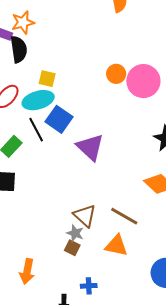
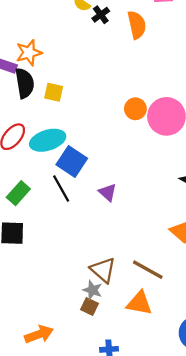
yellow square: (47, 79) -> (54, 92), moved
black line: (36, 130) -> (61, 188), moved
purple triangle: (90, 147) -> (108, 192), size x0.6
orange arrow: (27, 271) -> (39, 334), turned -120

